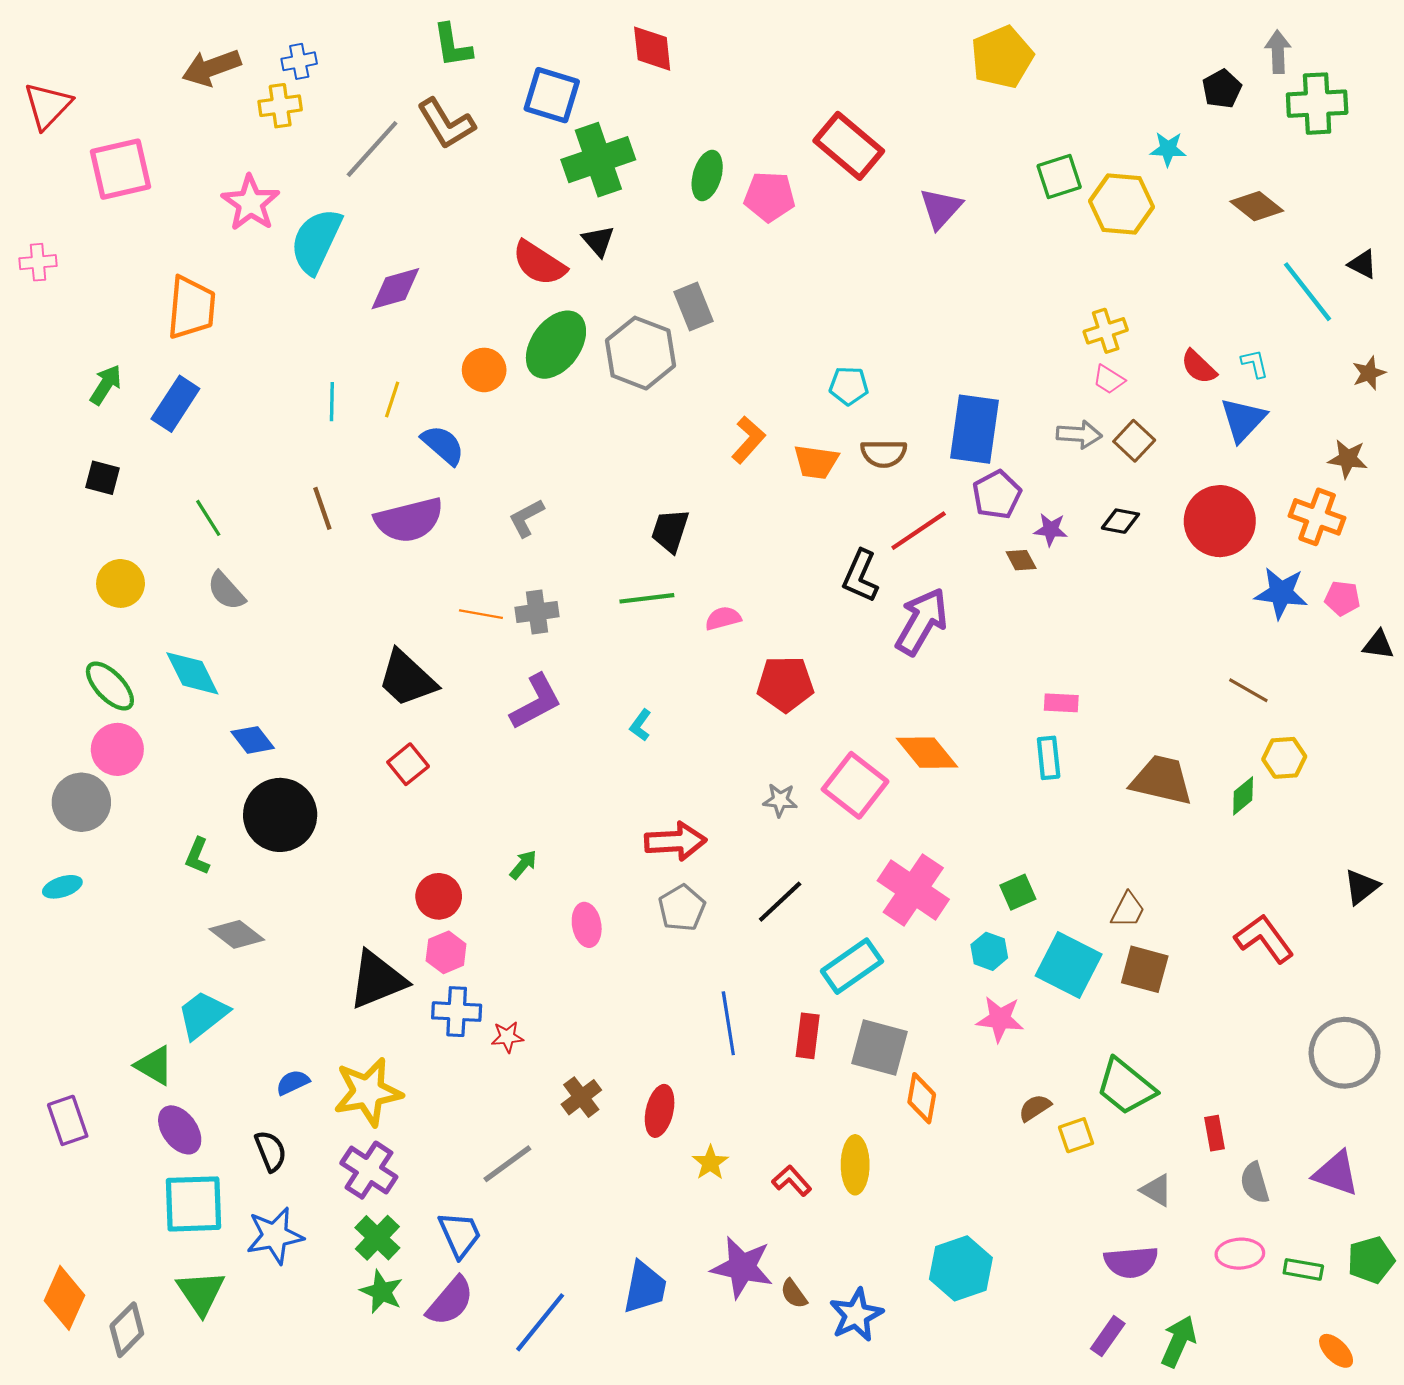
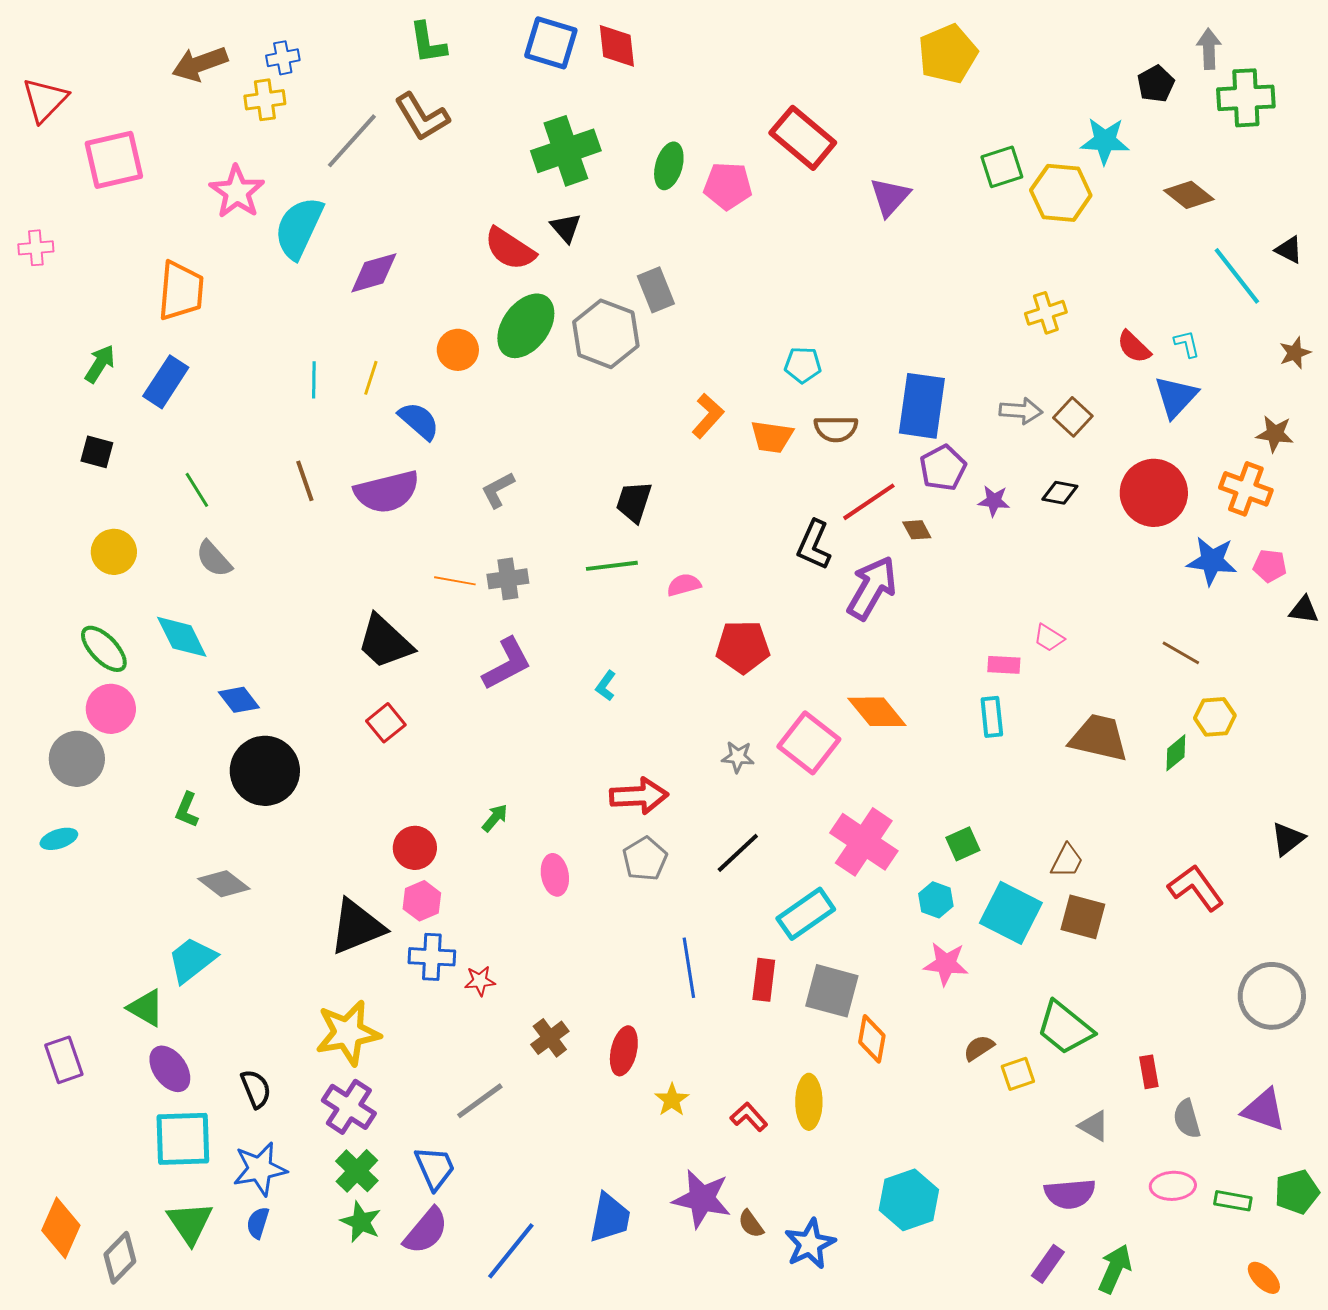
blue square: (552, 95) -> (551, 43), moved
cyan star: (1168, 149) -> (1105, 141), size x1.4
pink trapezoid: (1109, 379) -> (1049, 638), moved
brown diamond: (1021, 560) -> (917, 530), moved
blue semicircle: (293, 1082) -> (258, 1223), moved, turned -48

